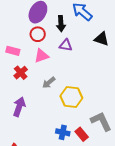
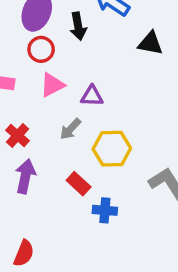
purple triangle: (66, 45) -> (92, 96), moved
red cross: (21, 73) -> (18, 135), moved
red rectangle: (82, 134) -> (79, 184), moved

